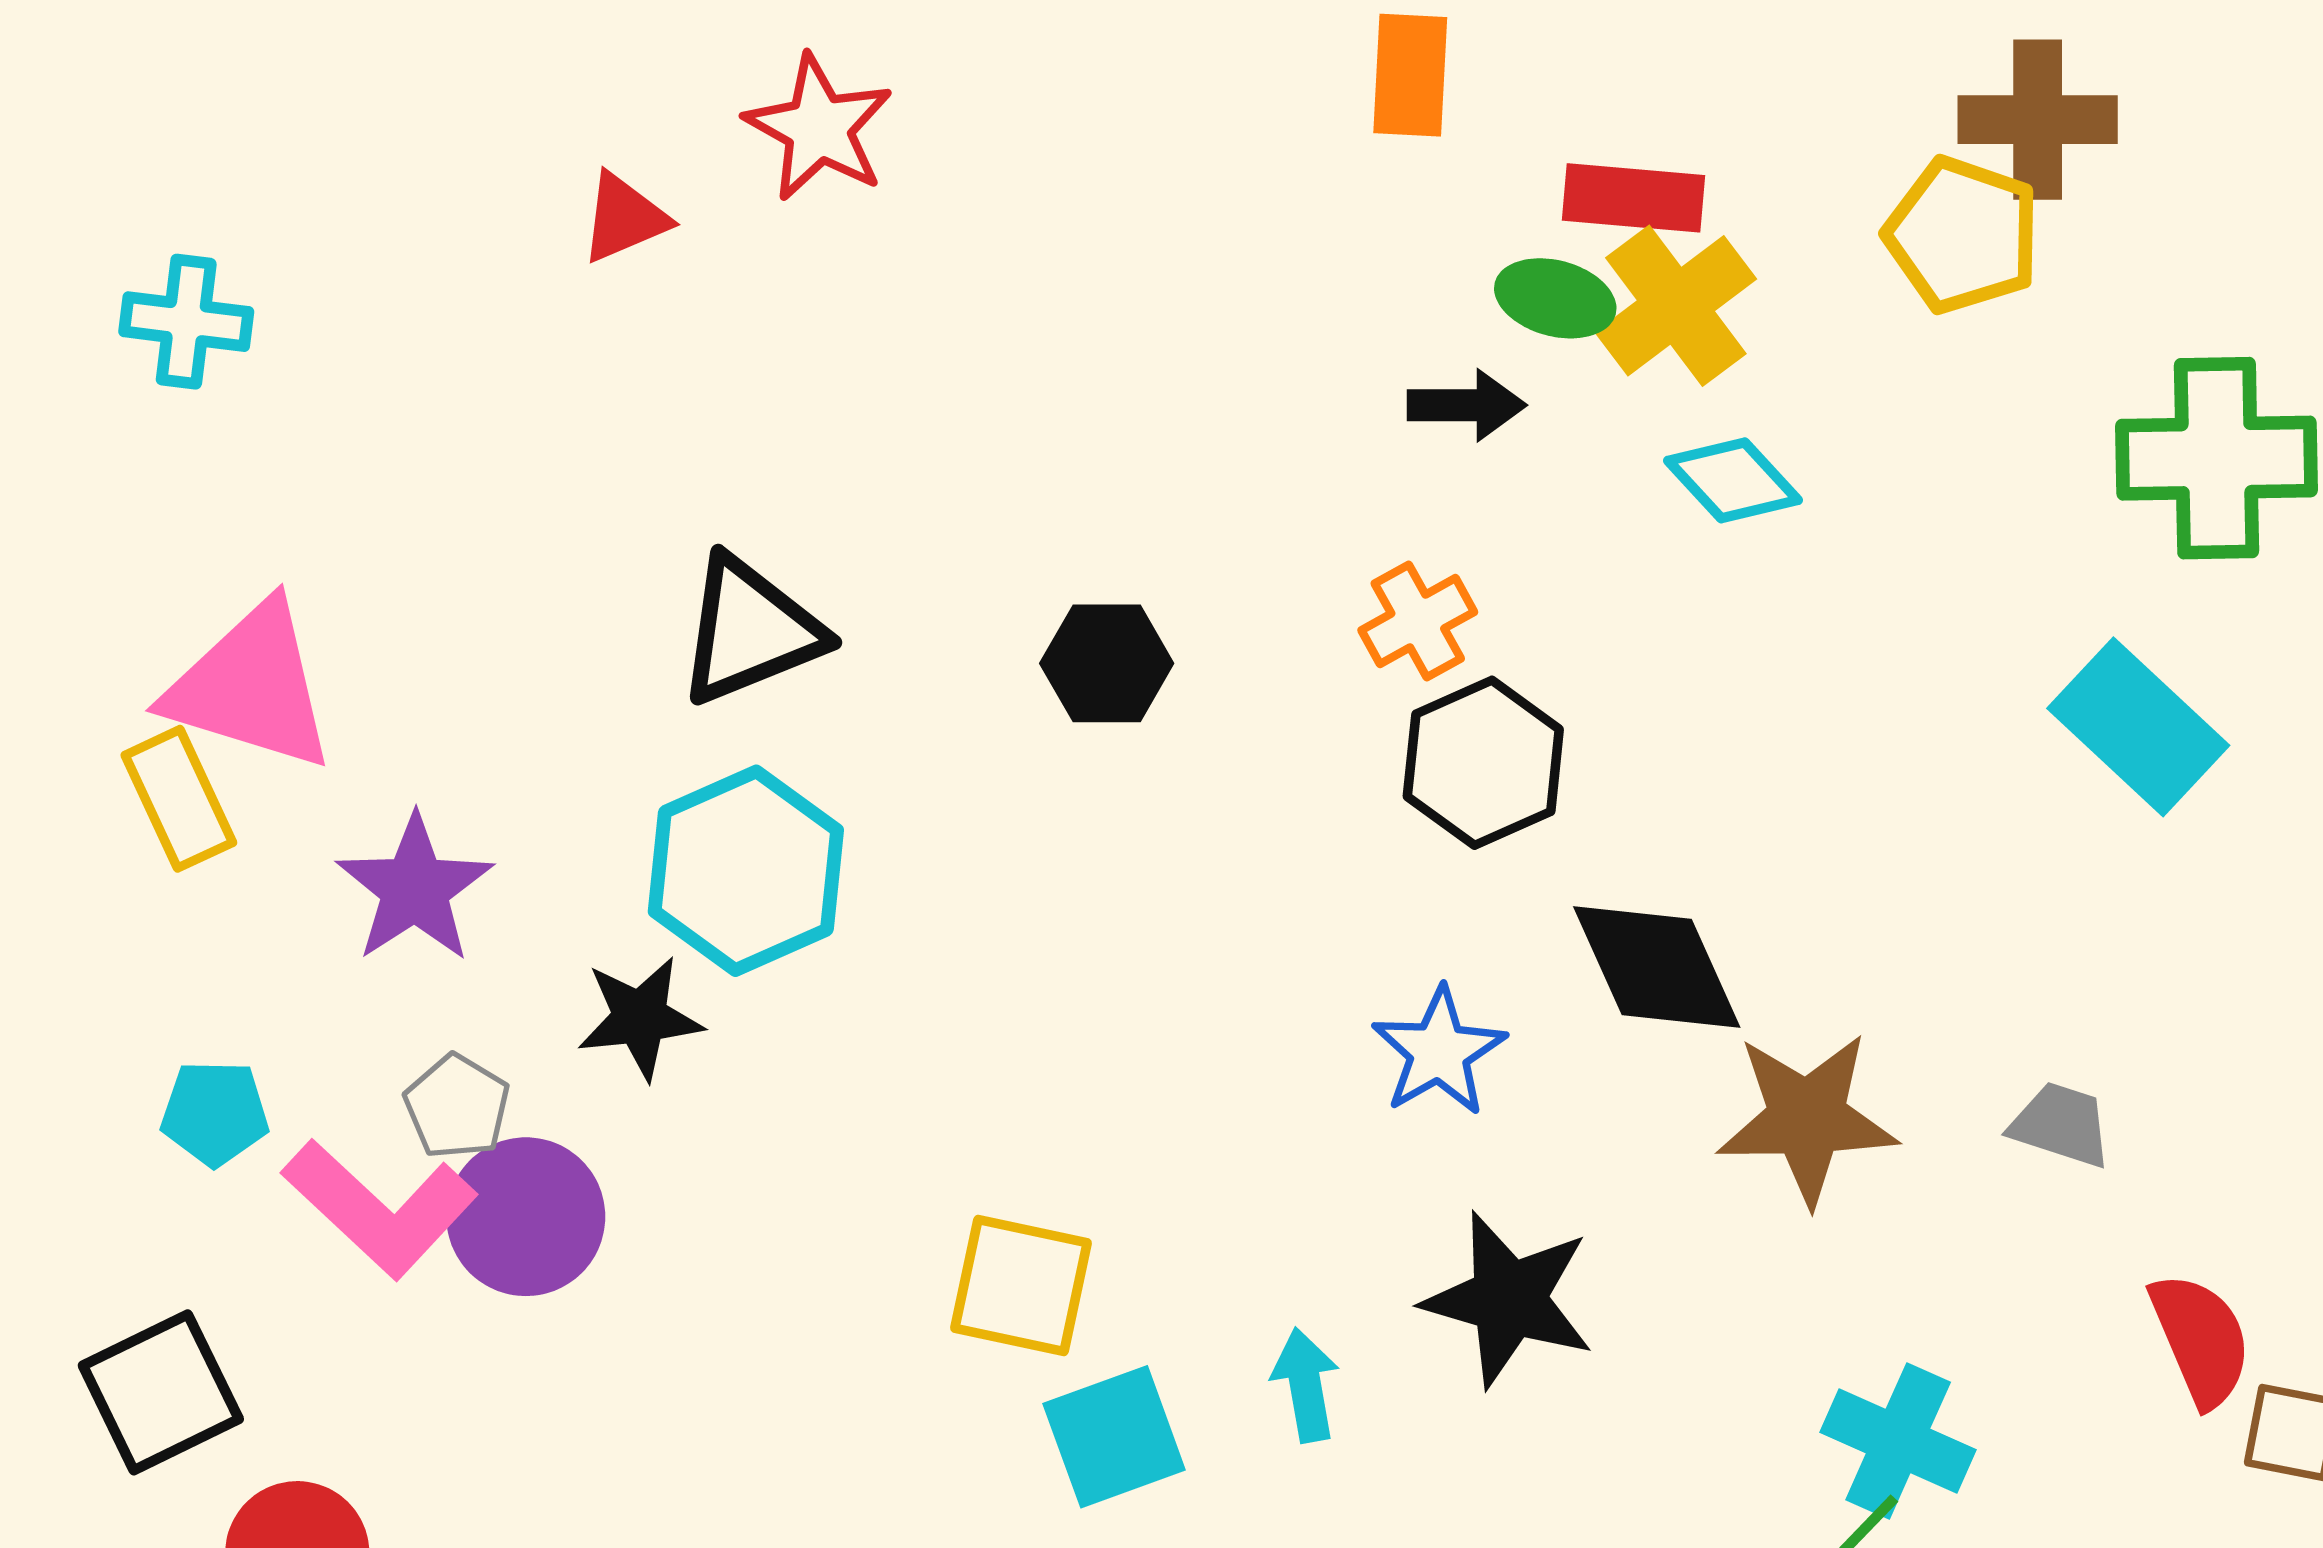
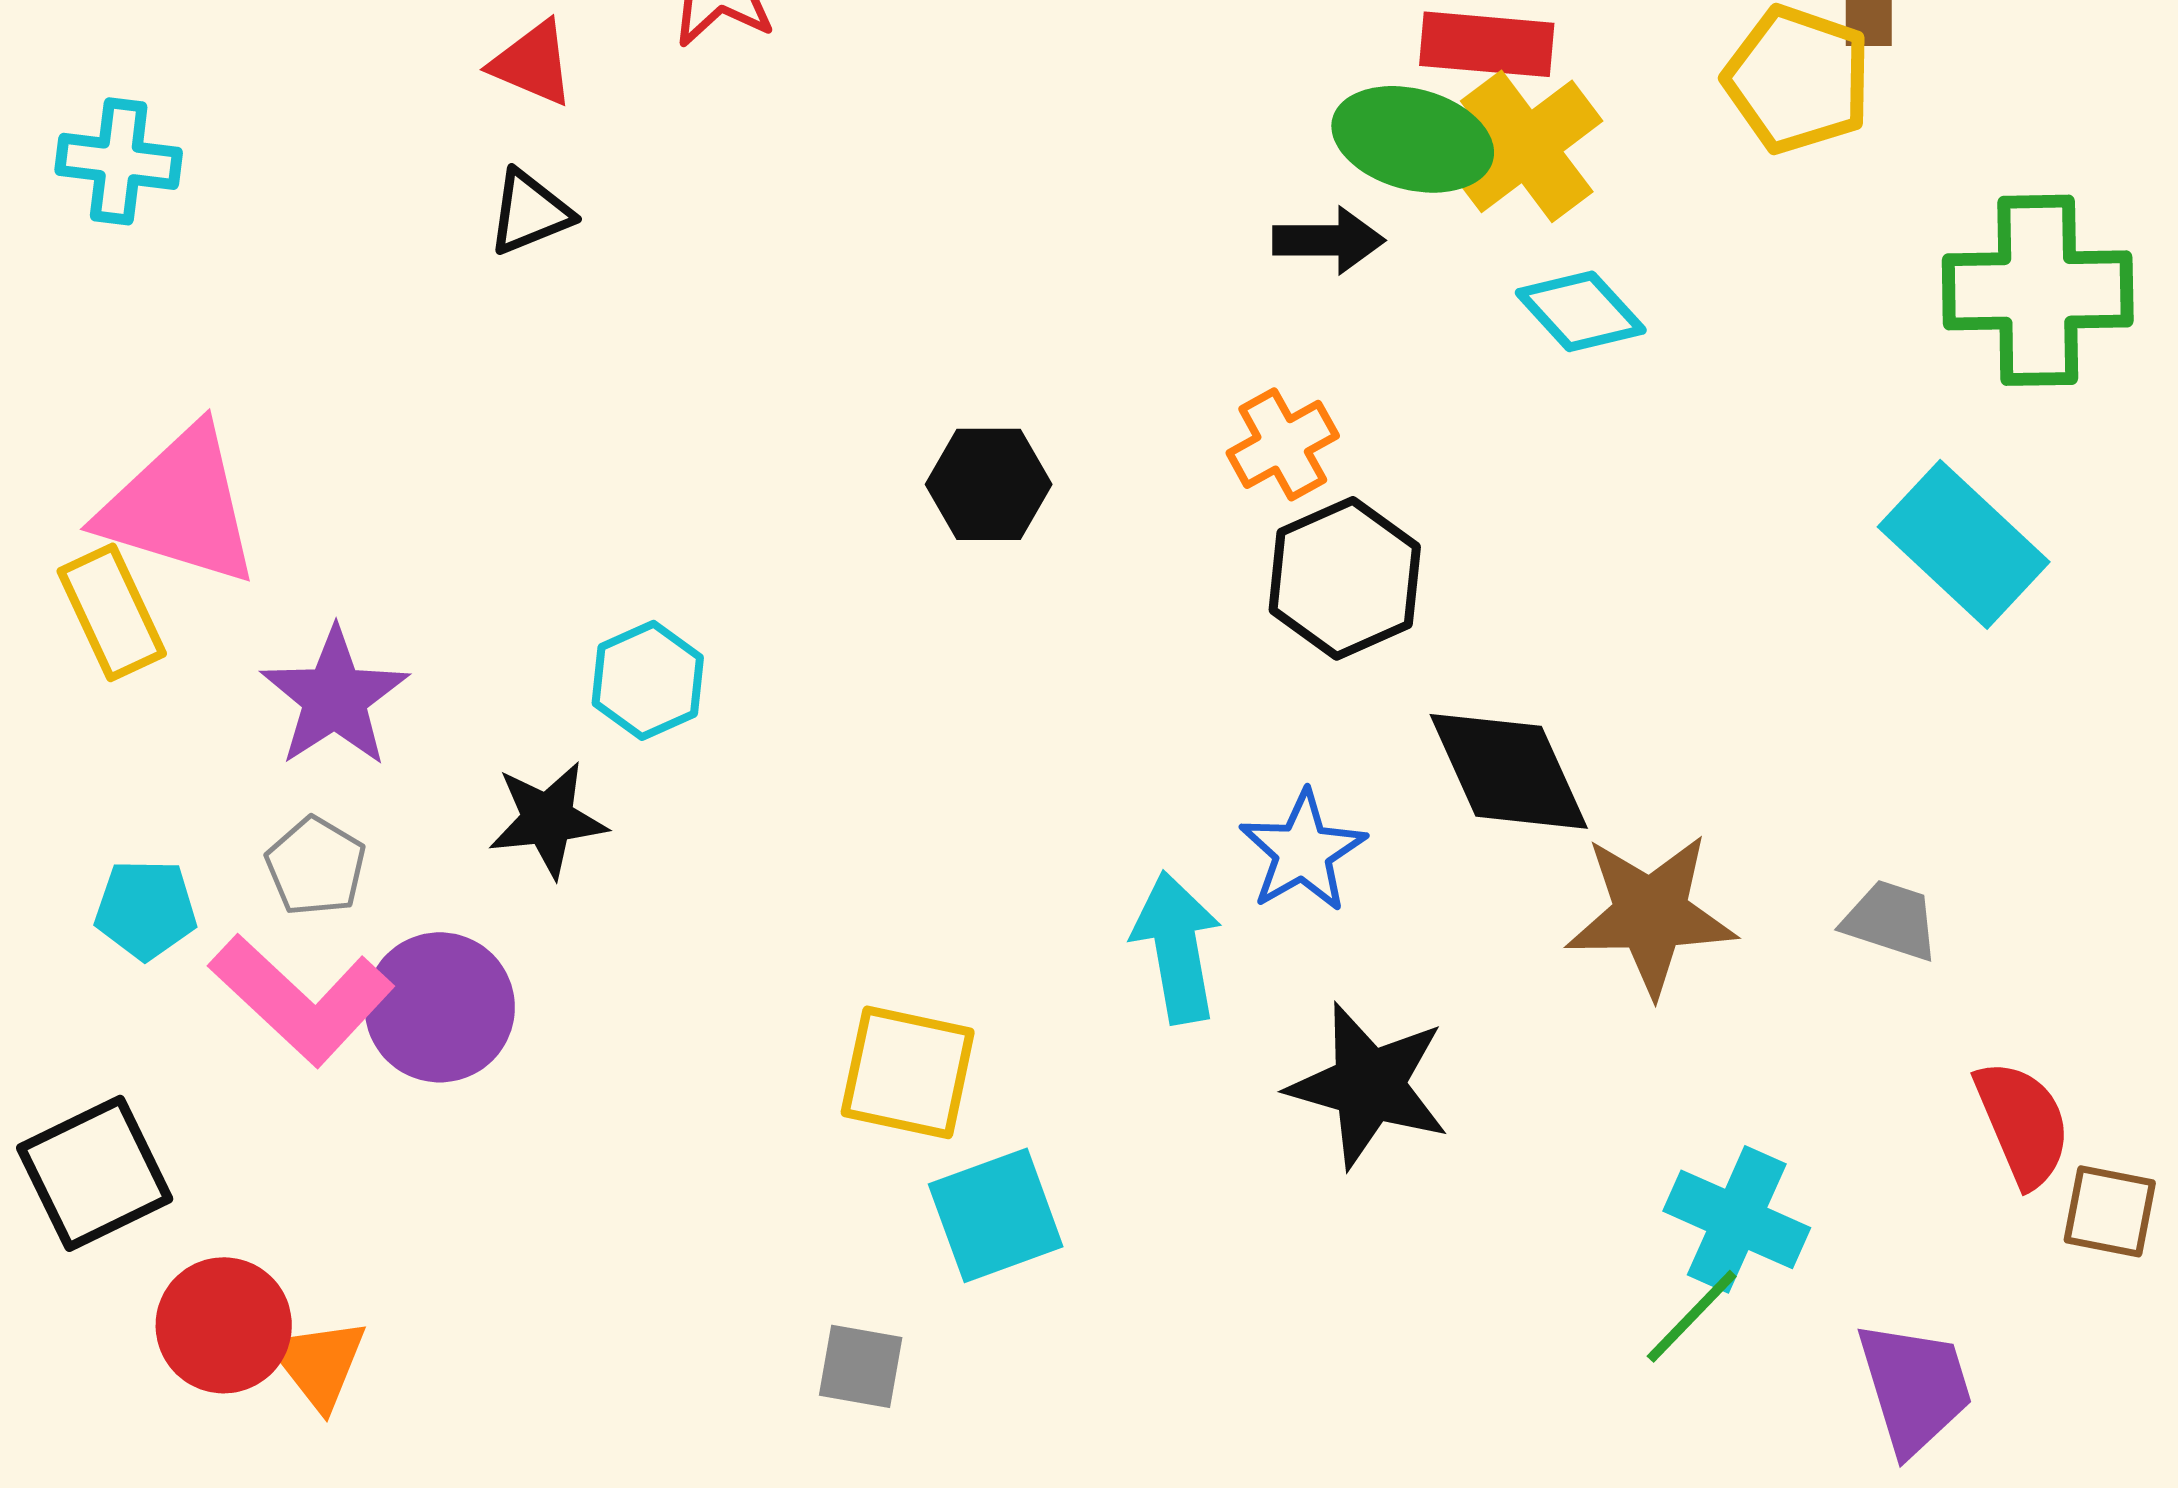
red triangle: (624, 218) -> (533, 63), turned 46
green ellipse: (1555, 298) -> (1413, 139), size x1.4
black triangle: (750, 631) -> (530, 212), moved, size x0.6
cyan hexagon: (746, 871) -> (648, 680), size x0.6
gray pentagon: (457, 1107) -> (316, 866), moved
cyan arrow: (1306, 1385) -> (1177, 947), moved, size x1.4

